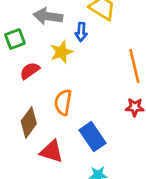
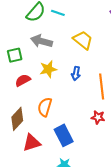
blue arrow: (81, 32) -> (76, 73), moved
red triangle: (52, 151) -> (32, 143), turned -42

